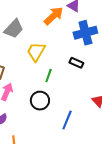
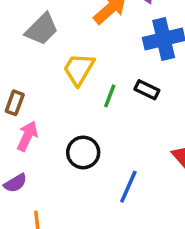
green line: (49, 76) -> (110, 96), moved

